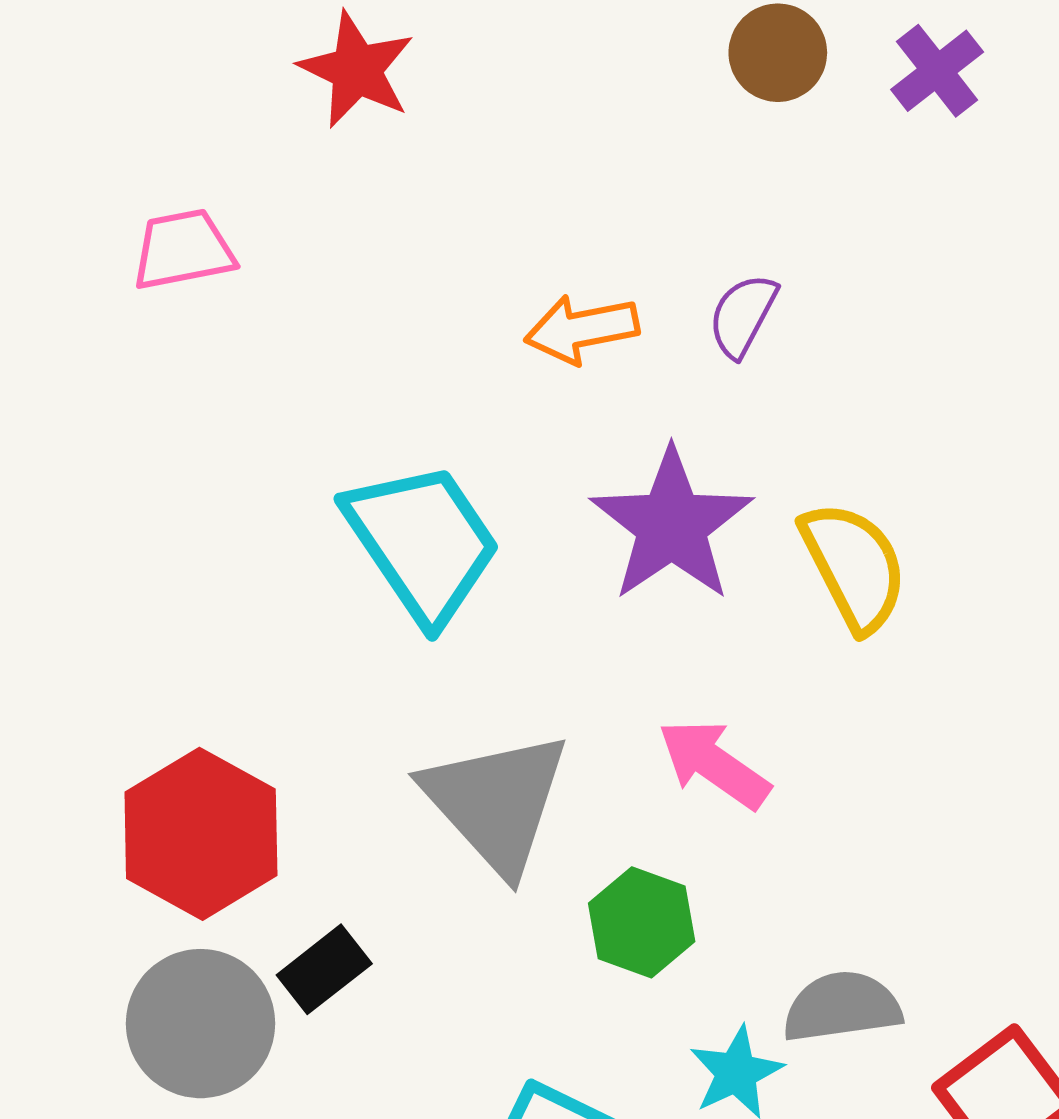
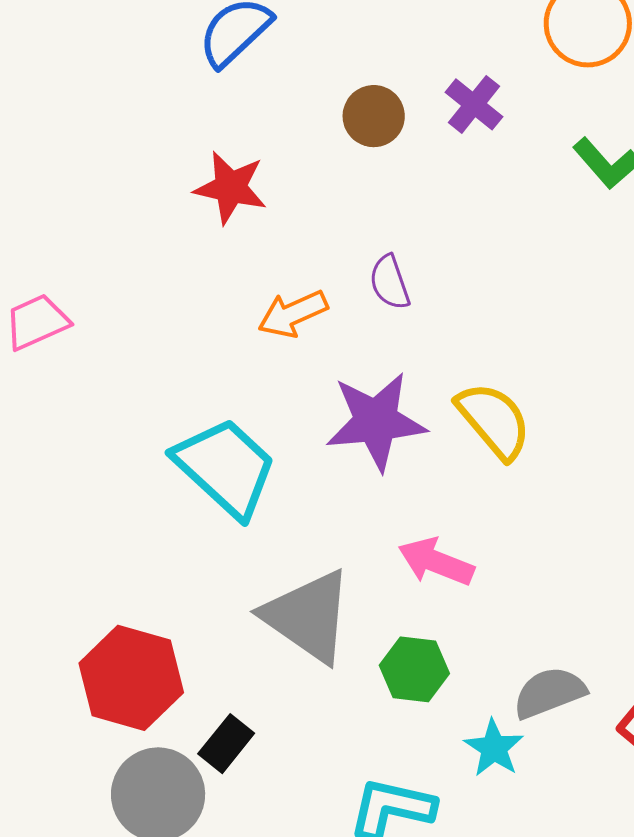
red star: (357, 70) -> (231, 188), moved
purple semicircle: (743, 315) -> (390, 282), turned -34
purple star: (672, 525) -> (376, 421), turned -30

